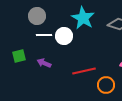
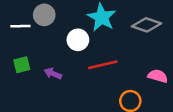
white line: (44, 35) -> (20, 26), moved
red line: (84, 71) -> (103, 65), moved

